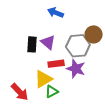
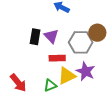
purple star: (76, 69) -> (86, 71), moved
yellow triangle: (43, 79) -> (67, 76), moved

